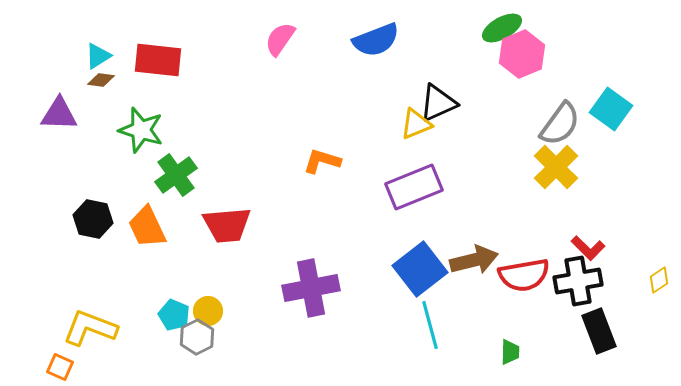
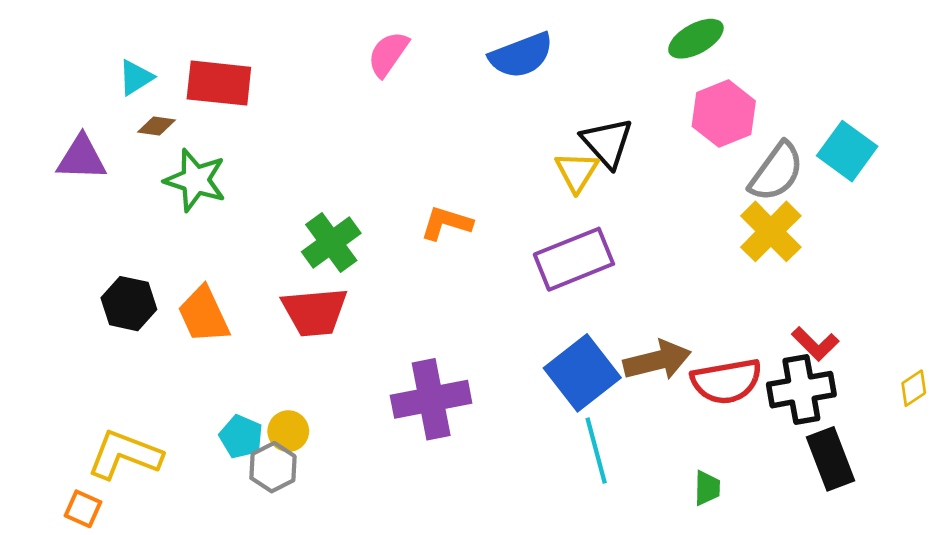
pink hexagon: (522, 54) -> (724, 114), moved
brown diamond: (101, 80) -> (157, 126), moved
black triangle: (438, 103) -> (607, 143), turned -48
yellow triangle: (416, 124) -> (577, 172), turned -36
green cross: (176, 175) -> (331, 243), moved

